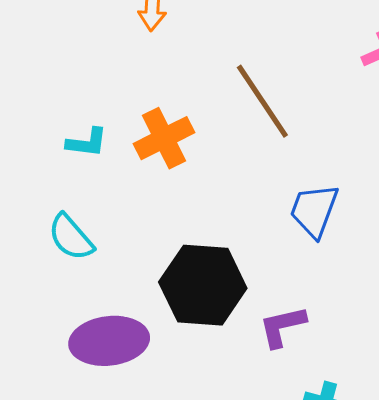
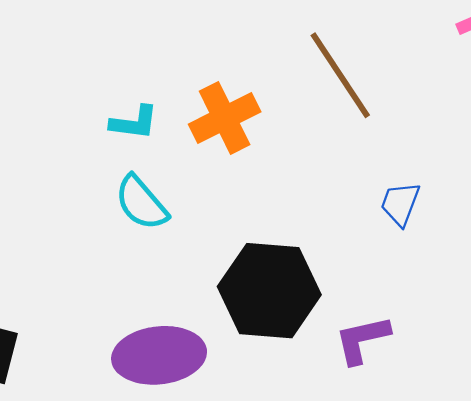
blue trapezoid: (314, 211) -> (400, 204), size x0.7
cyan semicircle: (71, 237) -> (141, 203), moved

